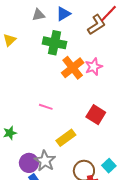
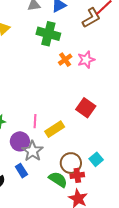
orange cross: (73, 68) -> (65, 60), size x0.6
pink line: (46, 107) -> (35, 121), moved, turned 72
purple circle: (29, 163) -> (20, 141), moved

